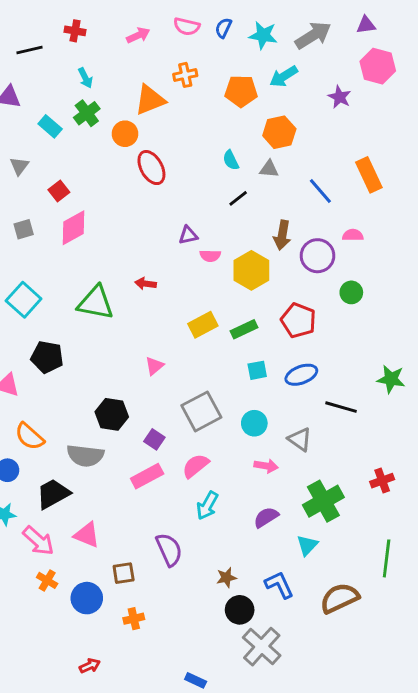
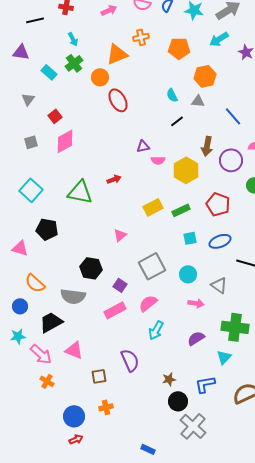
cyan arrow: (284, 76) -> (219, 39), moved
red arrow: (146, 284) -> (114, 179), turned 152
green cross: (323, 501) -> (235, 327), turned 36
blue L-shape: (279, 585) -> (205, 384), turned -75
blue circle: (87, 598) -> (74, 416), moved

